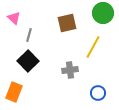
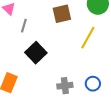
black square: (28, 61) -> (36, 53), moved
gray cross: (70, 70) -> (65, 86), moved

